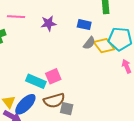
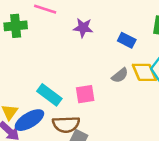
gray semicircle: (89, 43) -> (120, 75), moved
pink square: (53, 76) -> (85, 94), moved

